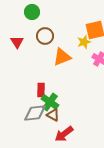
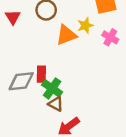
yellow star: (84, 42) -> (85, 25), moved
gray diamond: (35, 113) -> (21, 81), moved

